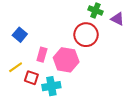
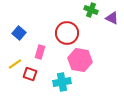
red circle: (86, 35) -> (67, 33), moved
pink hexagon: (66, 60) -> (80, 60), moved
cyan cross: (51, 86) -> (62, 82), moved

